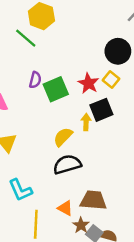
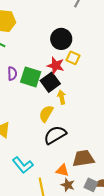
black circle: (118, 51) -> (61, 39), moved
green square: (56, 89) -> (31, 77), turned -35
black square: (101, 110) -> (50, 82), moved
brown star: (81, 225) -> (68, 185), moved

